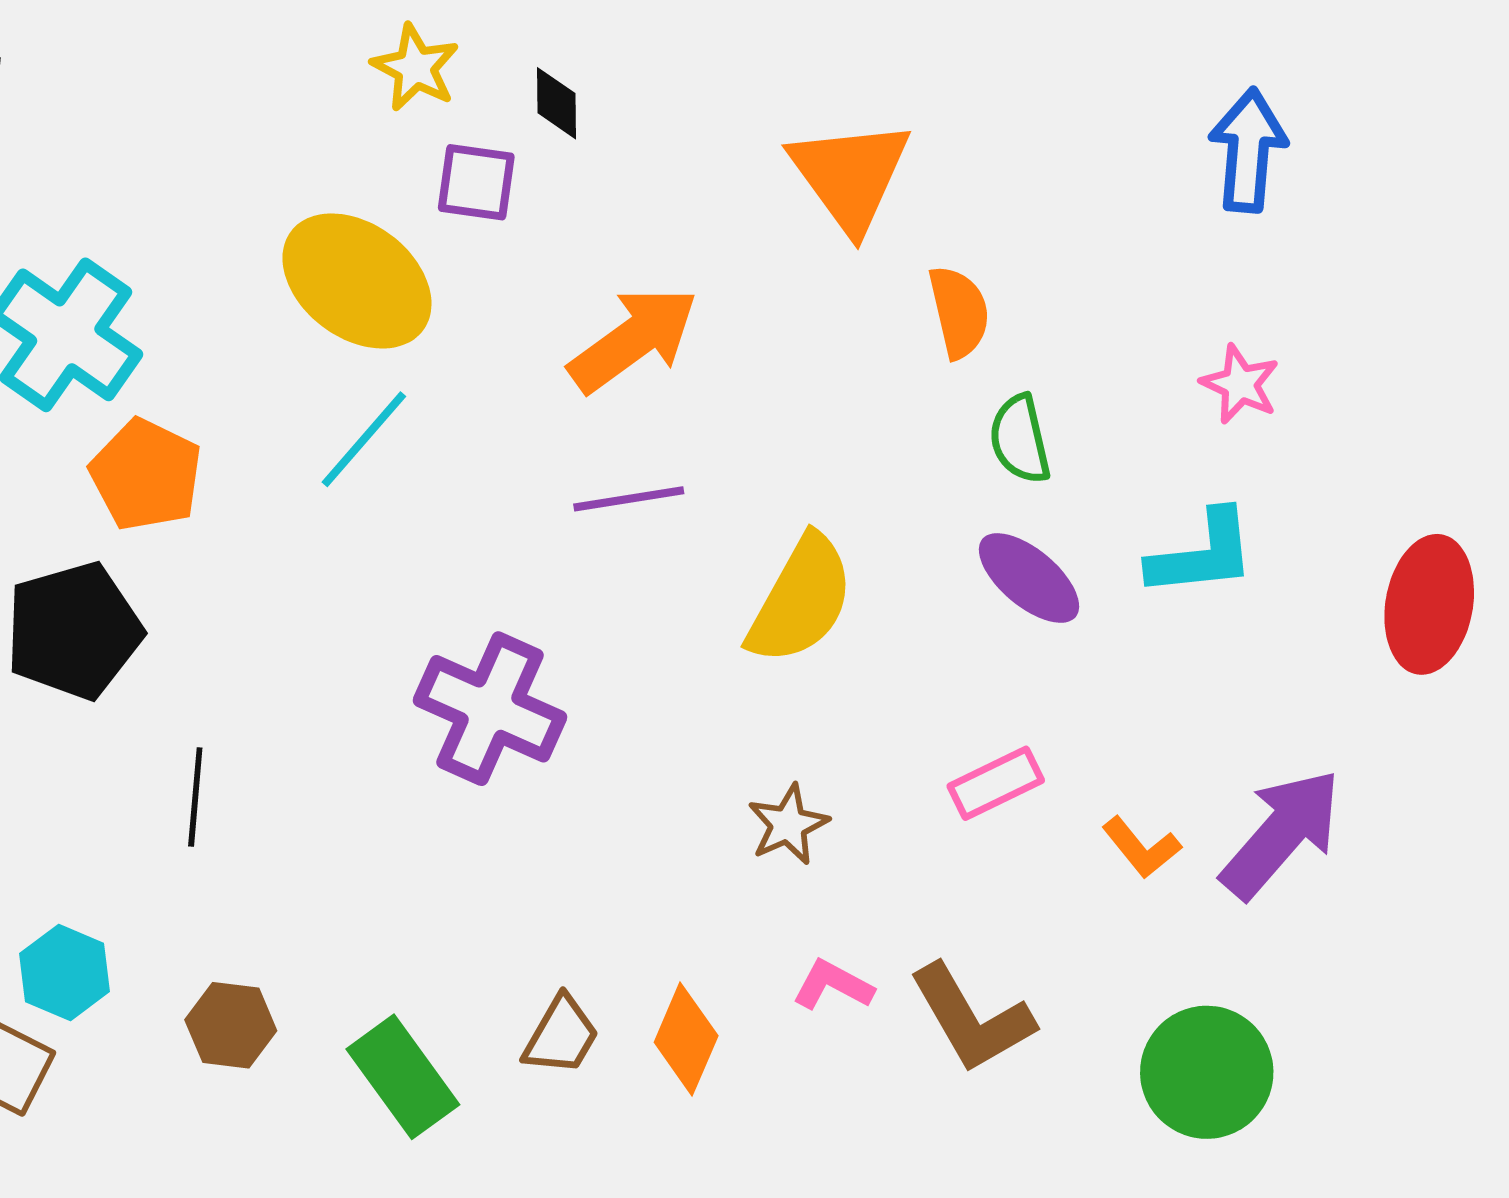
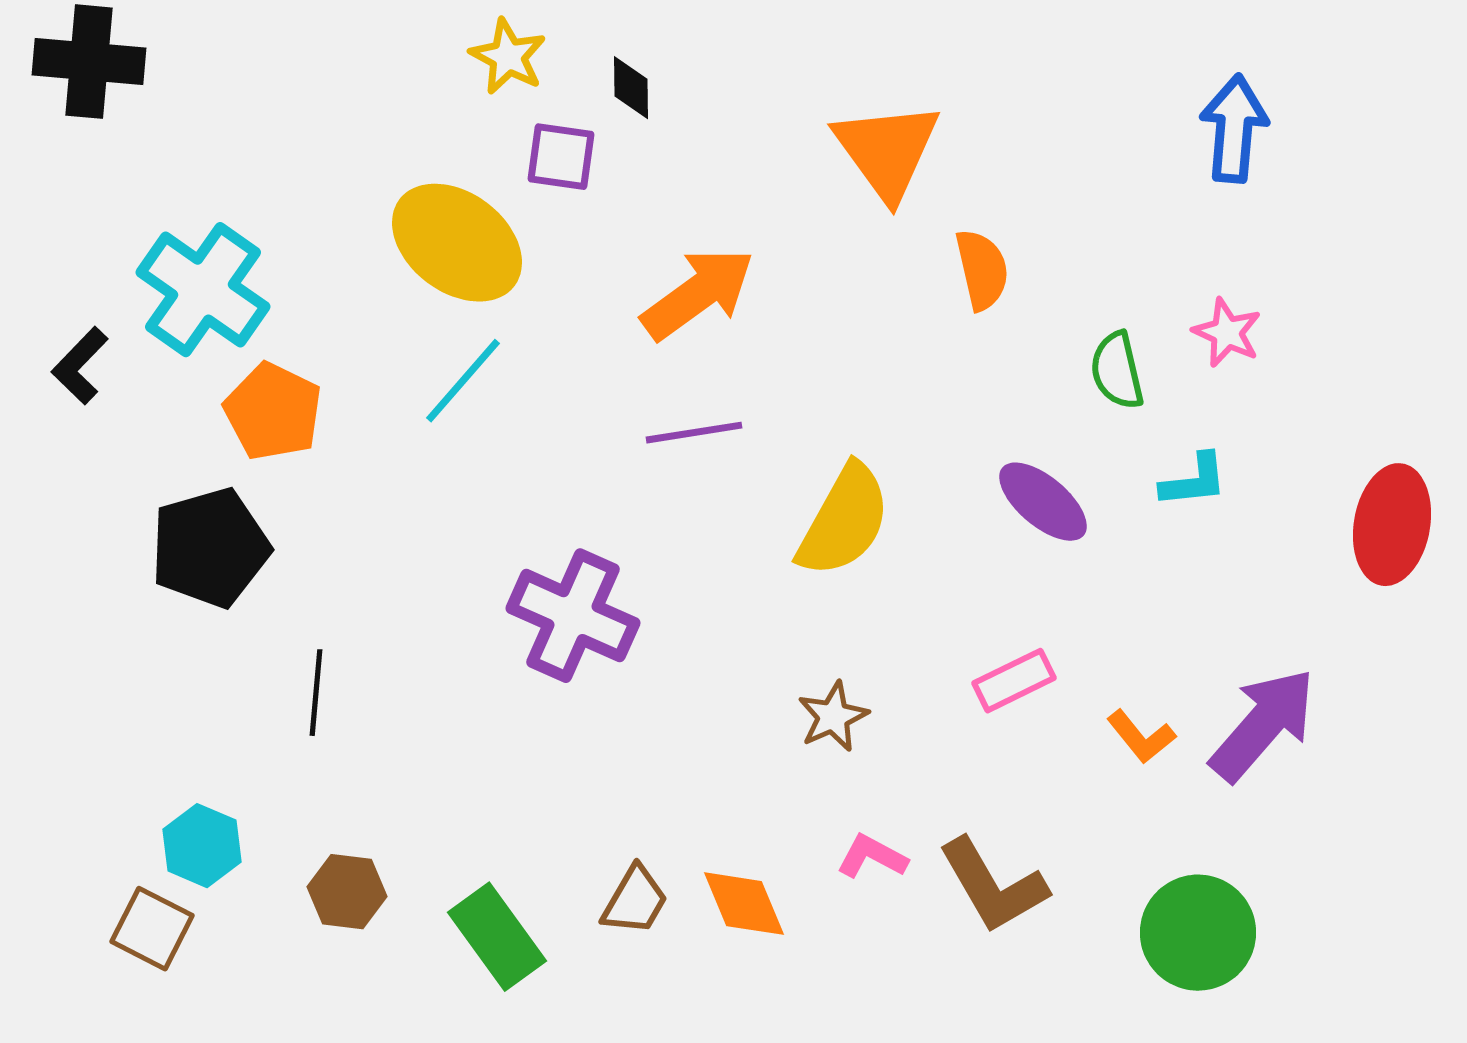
green semicircle: (1020, 439) -> (1117, 371), moved
cyan L-shape: (1202, 554) -> (1194, 481), size x0.7
orange diamond: (686, 1039) -> (744, 904), turned -46

